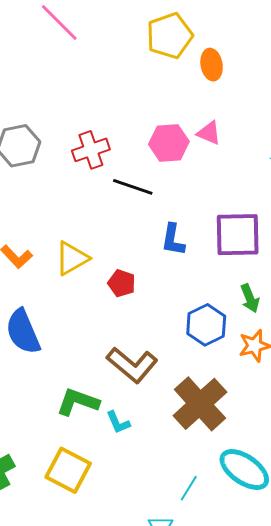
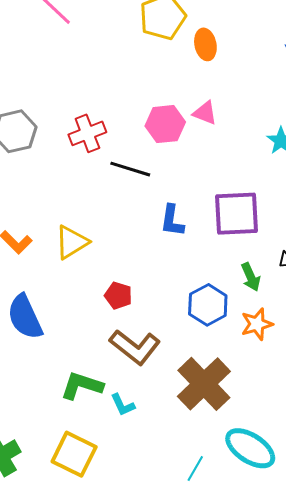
red pentagon: (122, 283) -> (118, 296), moved

